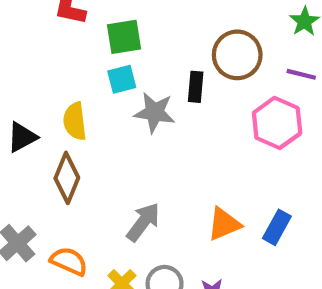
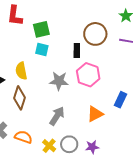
cyan square: (122, 79) -> (42, 49), turned 32
gray star: (155, 112) -> (59, 81), moved
pink hexagon: (277, 123) -> (88, 75), moved
blue rectangle: (277, 227) -> (120, 100), moved

